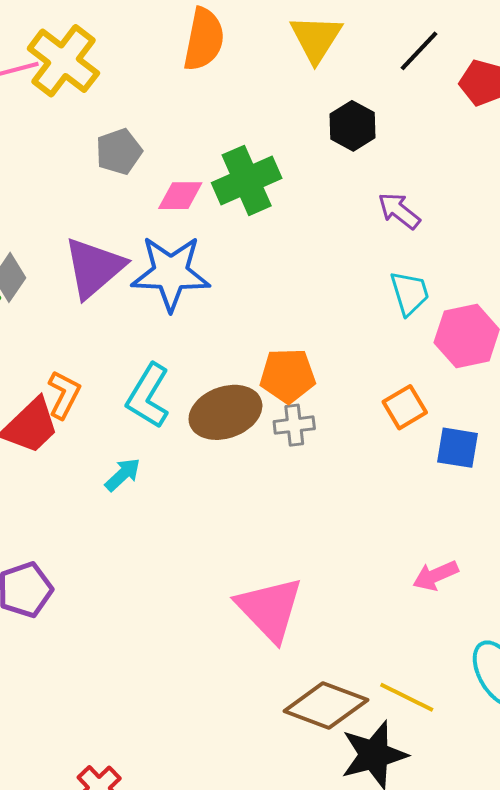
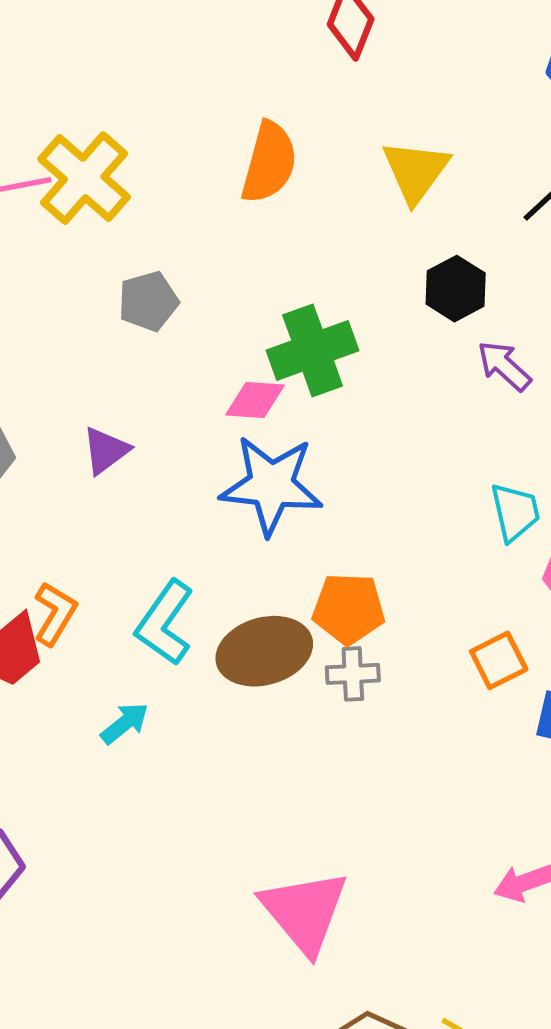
pink diamond: (180, 196) -> (255, 400), moved
purple arrow: (399, 211) -> (504, 366), moved
purple triangle: (94, 268) -> (106, 451), size x0.6
blue star: (171, 273) -> (271, 485), moved

